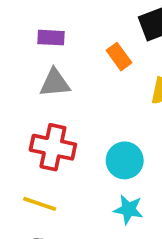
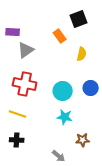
purple rectangle: (51, 38) -> (13, 32), moved
gray triangle: (55, 83) -> (26, 50), turned -30

